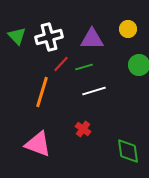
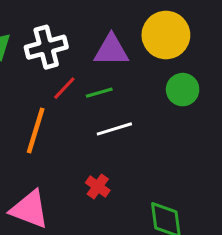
yellow circle: (128, 29) -> (166, 35), size x1.8

